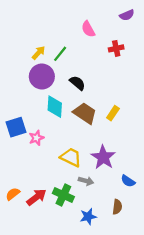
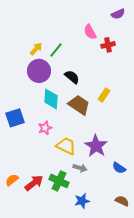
pink semicircle: (88, 29) -> (90, 32), moved
yellow rectangle: (113, 113) -> (104, 95), moved
pink star: (36, 138) -> (45, 128), moved
brown semicircle: (117, 207) -> (122, 201), moved, turned -72

